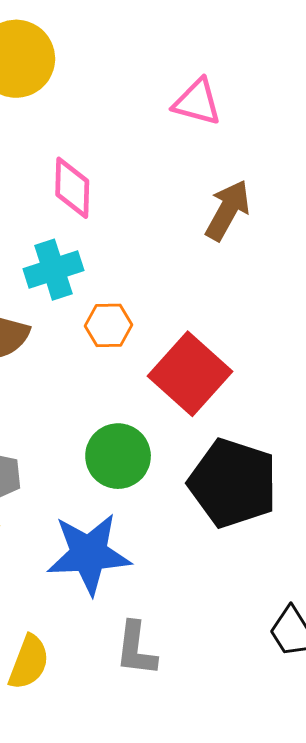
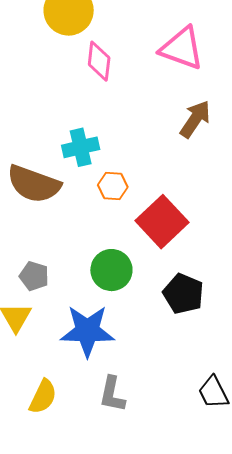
pink triangle: (197, 102) -> (182, 48), size x1.4
pink diamond: (72, 188) -> (99, 61), moved
black pentagon: (233, 483) -> (183, 294), size x0.7

